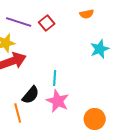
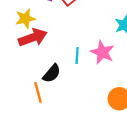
pink star: (58, 101) -> (102, 52), moved

